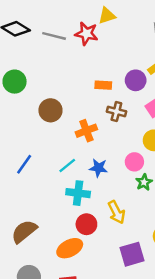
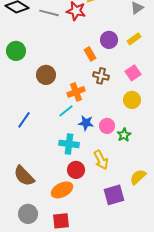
purple circle: (136, 80) -> (109, 40), moved
orange rectangle: (103, 85) -> (90, 54), turned 56
pink circle: (134, 162) -> (107, 126), moved
cyan line: (67, 165) -> (66, 111), moved
brown semicircle: (24, 231) -> (24, 176), turned -95

